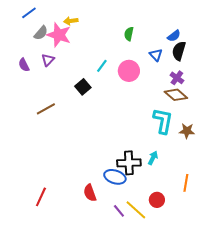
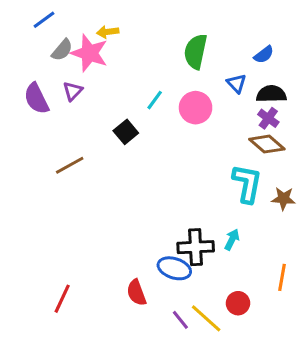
green semicircle: (129, 34) -> (196, 52), size x1.6
black semicircle: (179, 51) -> (271, 94), moved, turned 72
purple semicircle: (24, 65) -> (36, 99), size x1.5

